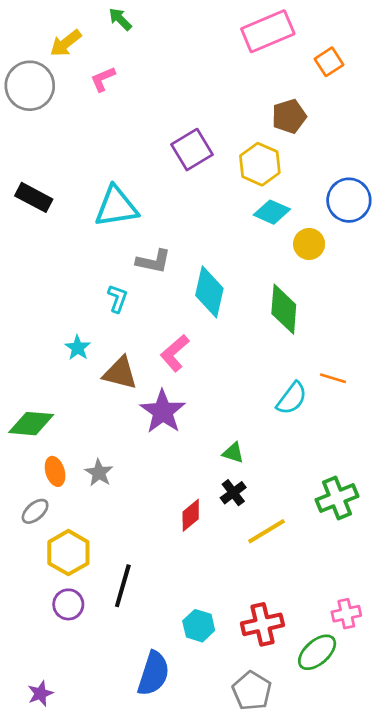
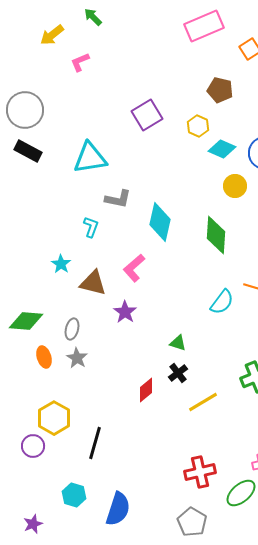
gray circle: (30, 86) -> (25, 110), moved
brown pentagon: (289, 116) -> (220, 90), turned 30
yellow hexagon: (260, 164) -> (198, 126), size x0.7
cyan diamond: (272, 212) -> (222, 149), moved
purple star: (163, 412) -> (125, 312), size x0.7
gray ellipse: (35, 511) -> (72, 329), moved, turned -35
purple circle: (68, 604) -> (33, 446), moved
cyan hexagon: (199, 626) -> (74, 495), moved

